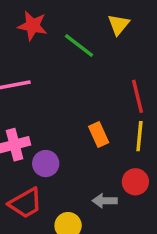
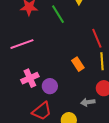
green line: (79, 45) -> (58, 14), turned 30

